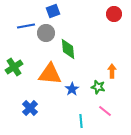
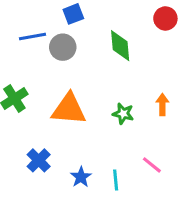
green diamond: (68, 49) -> (120, 46), moved
green star: (98, 87) -> (123, 114), moved
blue star: (72, 89) -> (81, 177), moved

